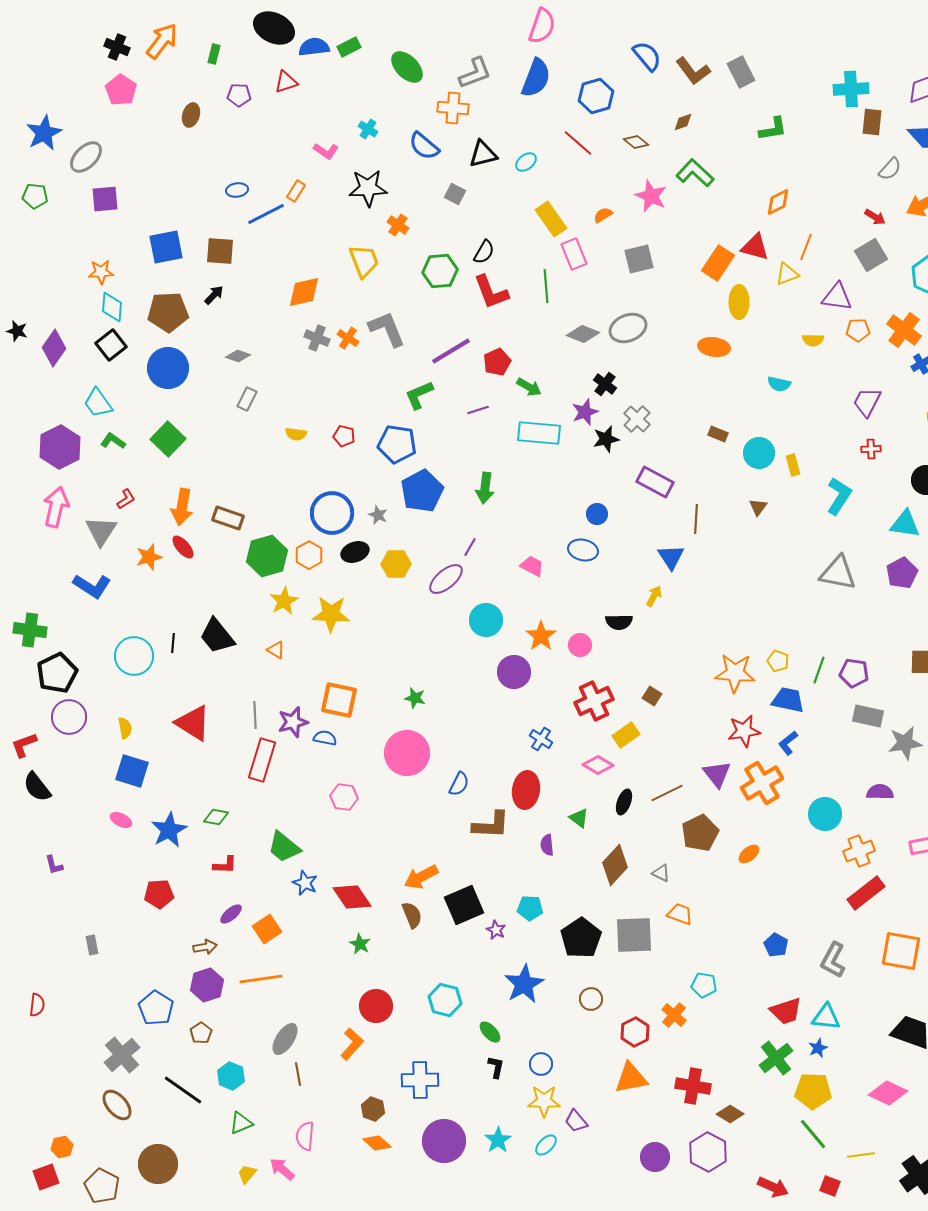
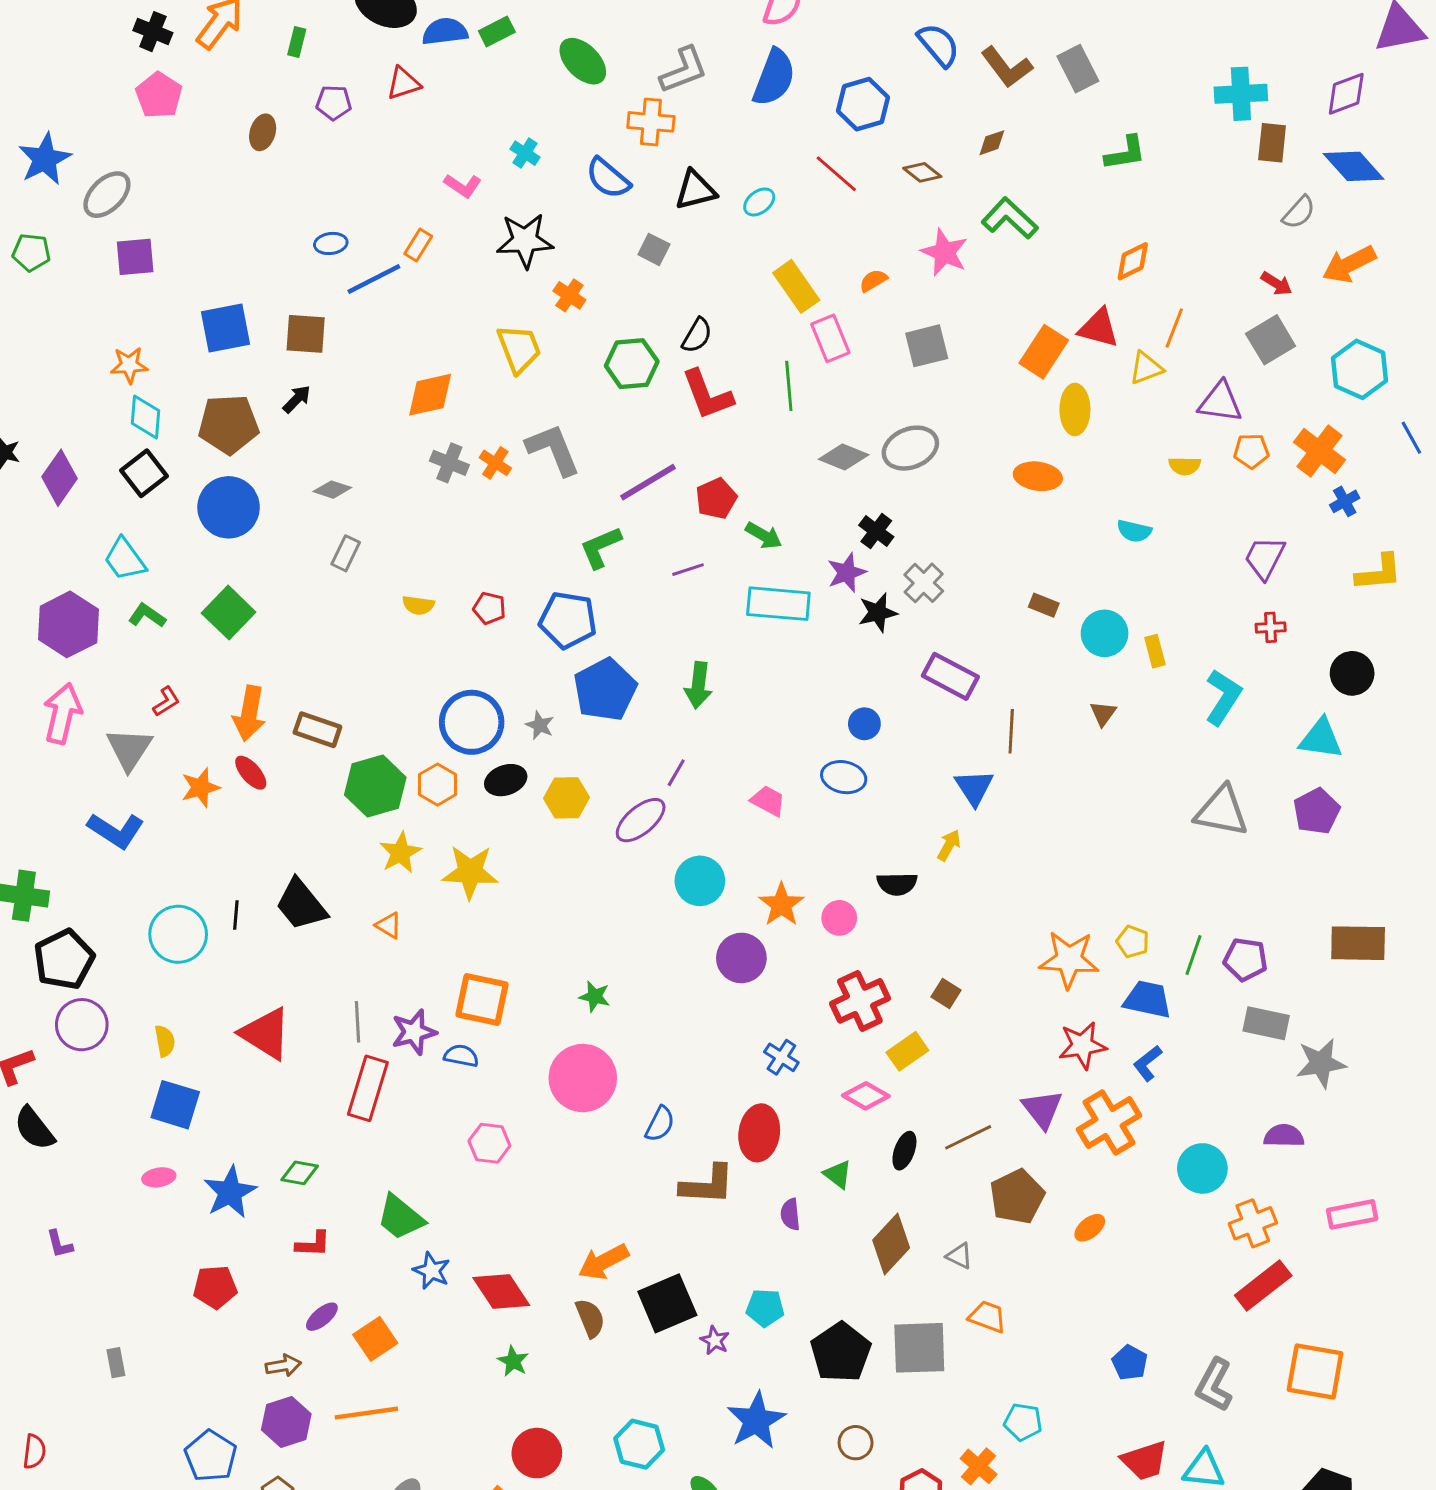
pink ellipse: (121, 820) -> (159, 1177), turned -35

